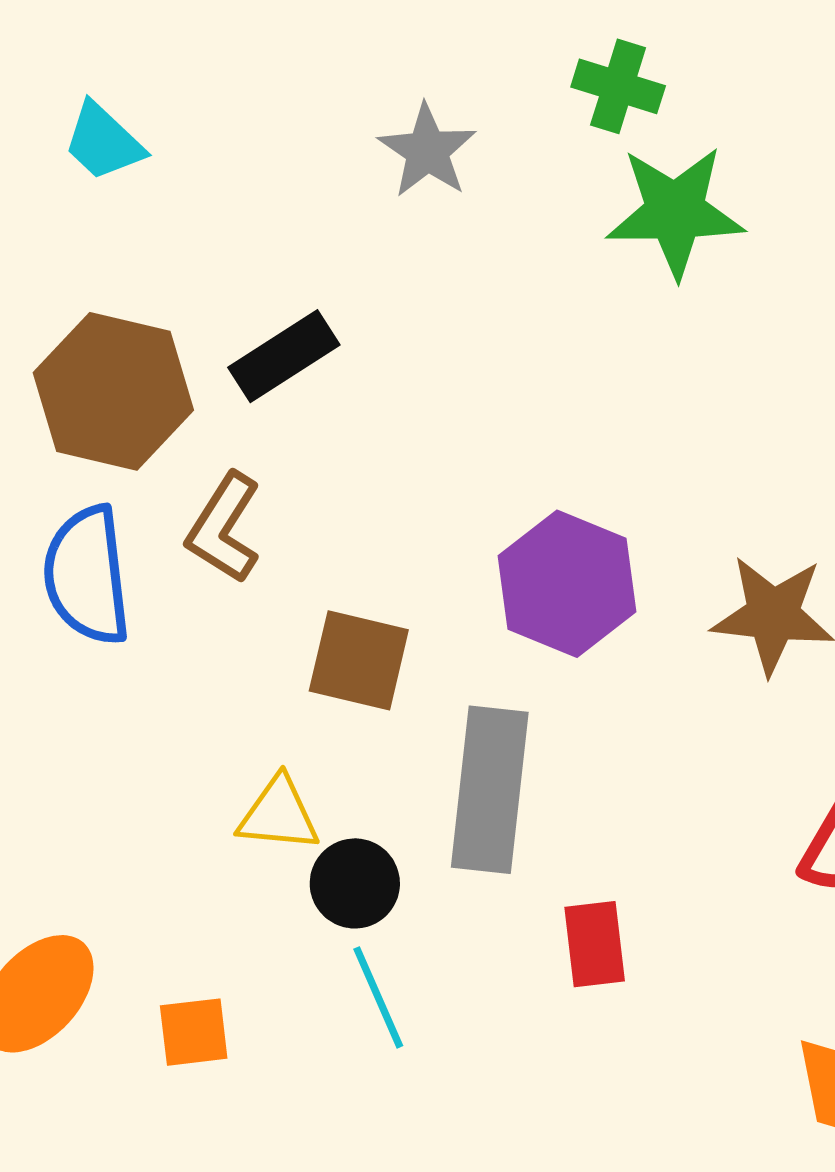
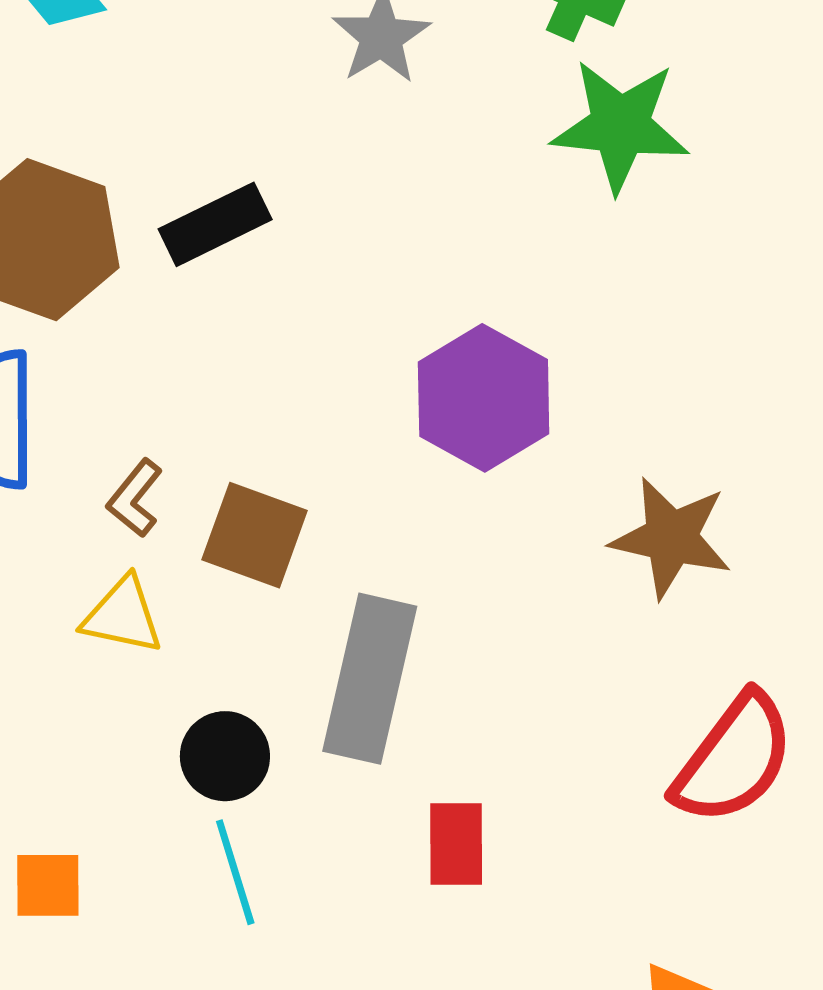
brown L-shape: (224, 528) -> (135, 498), moved, size x0.7
purple hexagon: (567, 584) -> (484, 398), moved
yellow triangle: (279, 814) -> (122, 616), moved

